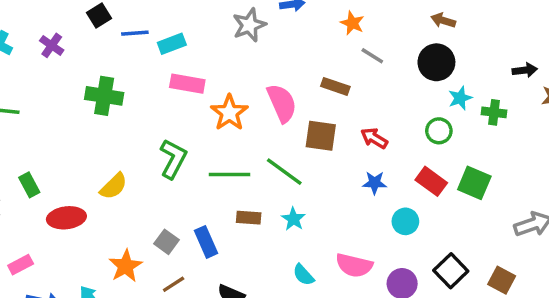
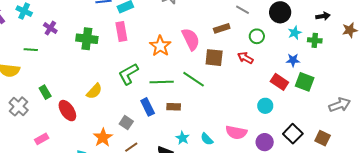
purple cross: (52, 45) -> (50, 28), moved
black arrow: (525, 70) -> (323, 16), moved
pink rectangle: (187, 84) -> (121, 32), moved, turned 72
brown rectangle: (335, 86) -> (222, 28), turned -35
green circle: (439, 131) -> (257, 36), moved
green L-shape: (173, 159) -> (128, 74), turned -145
blue star: (375, 183) -> (293, 60), moved
red ellipse: (66, 218) -> (67, 111), turned 65
cyan star: (293, 219) -> (183, 138), moved
blue rectangle: (206, 242) -> (148, 107), moved

